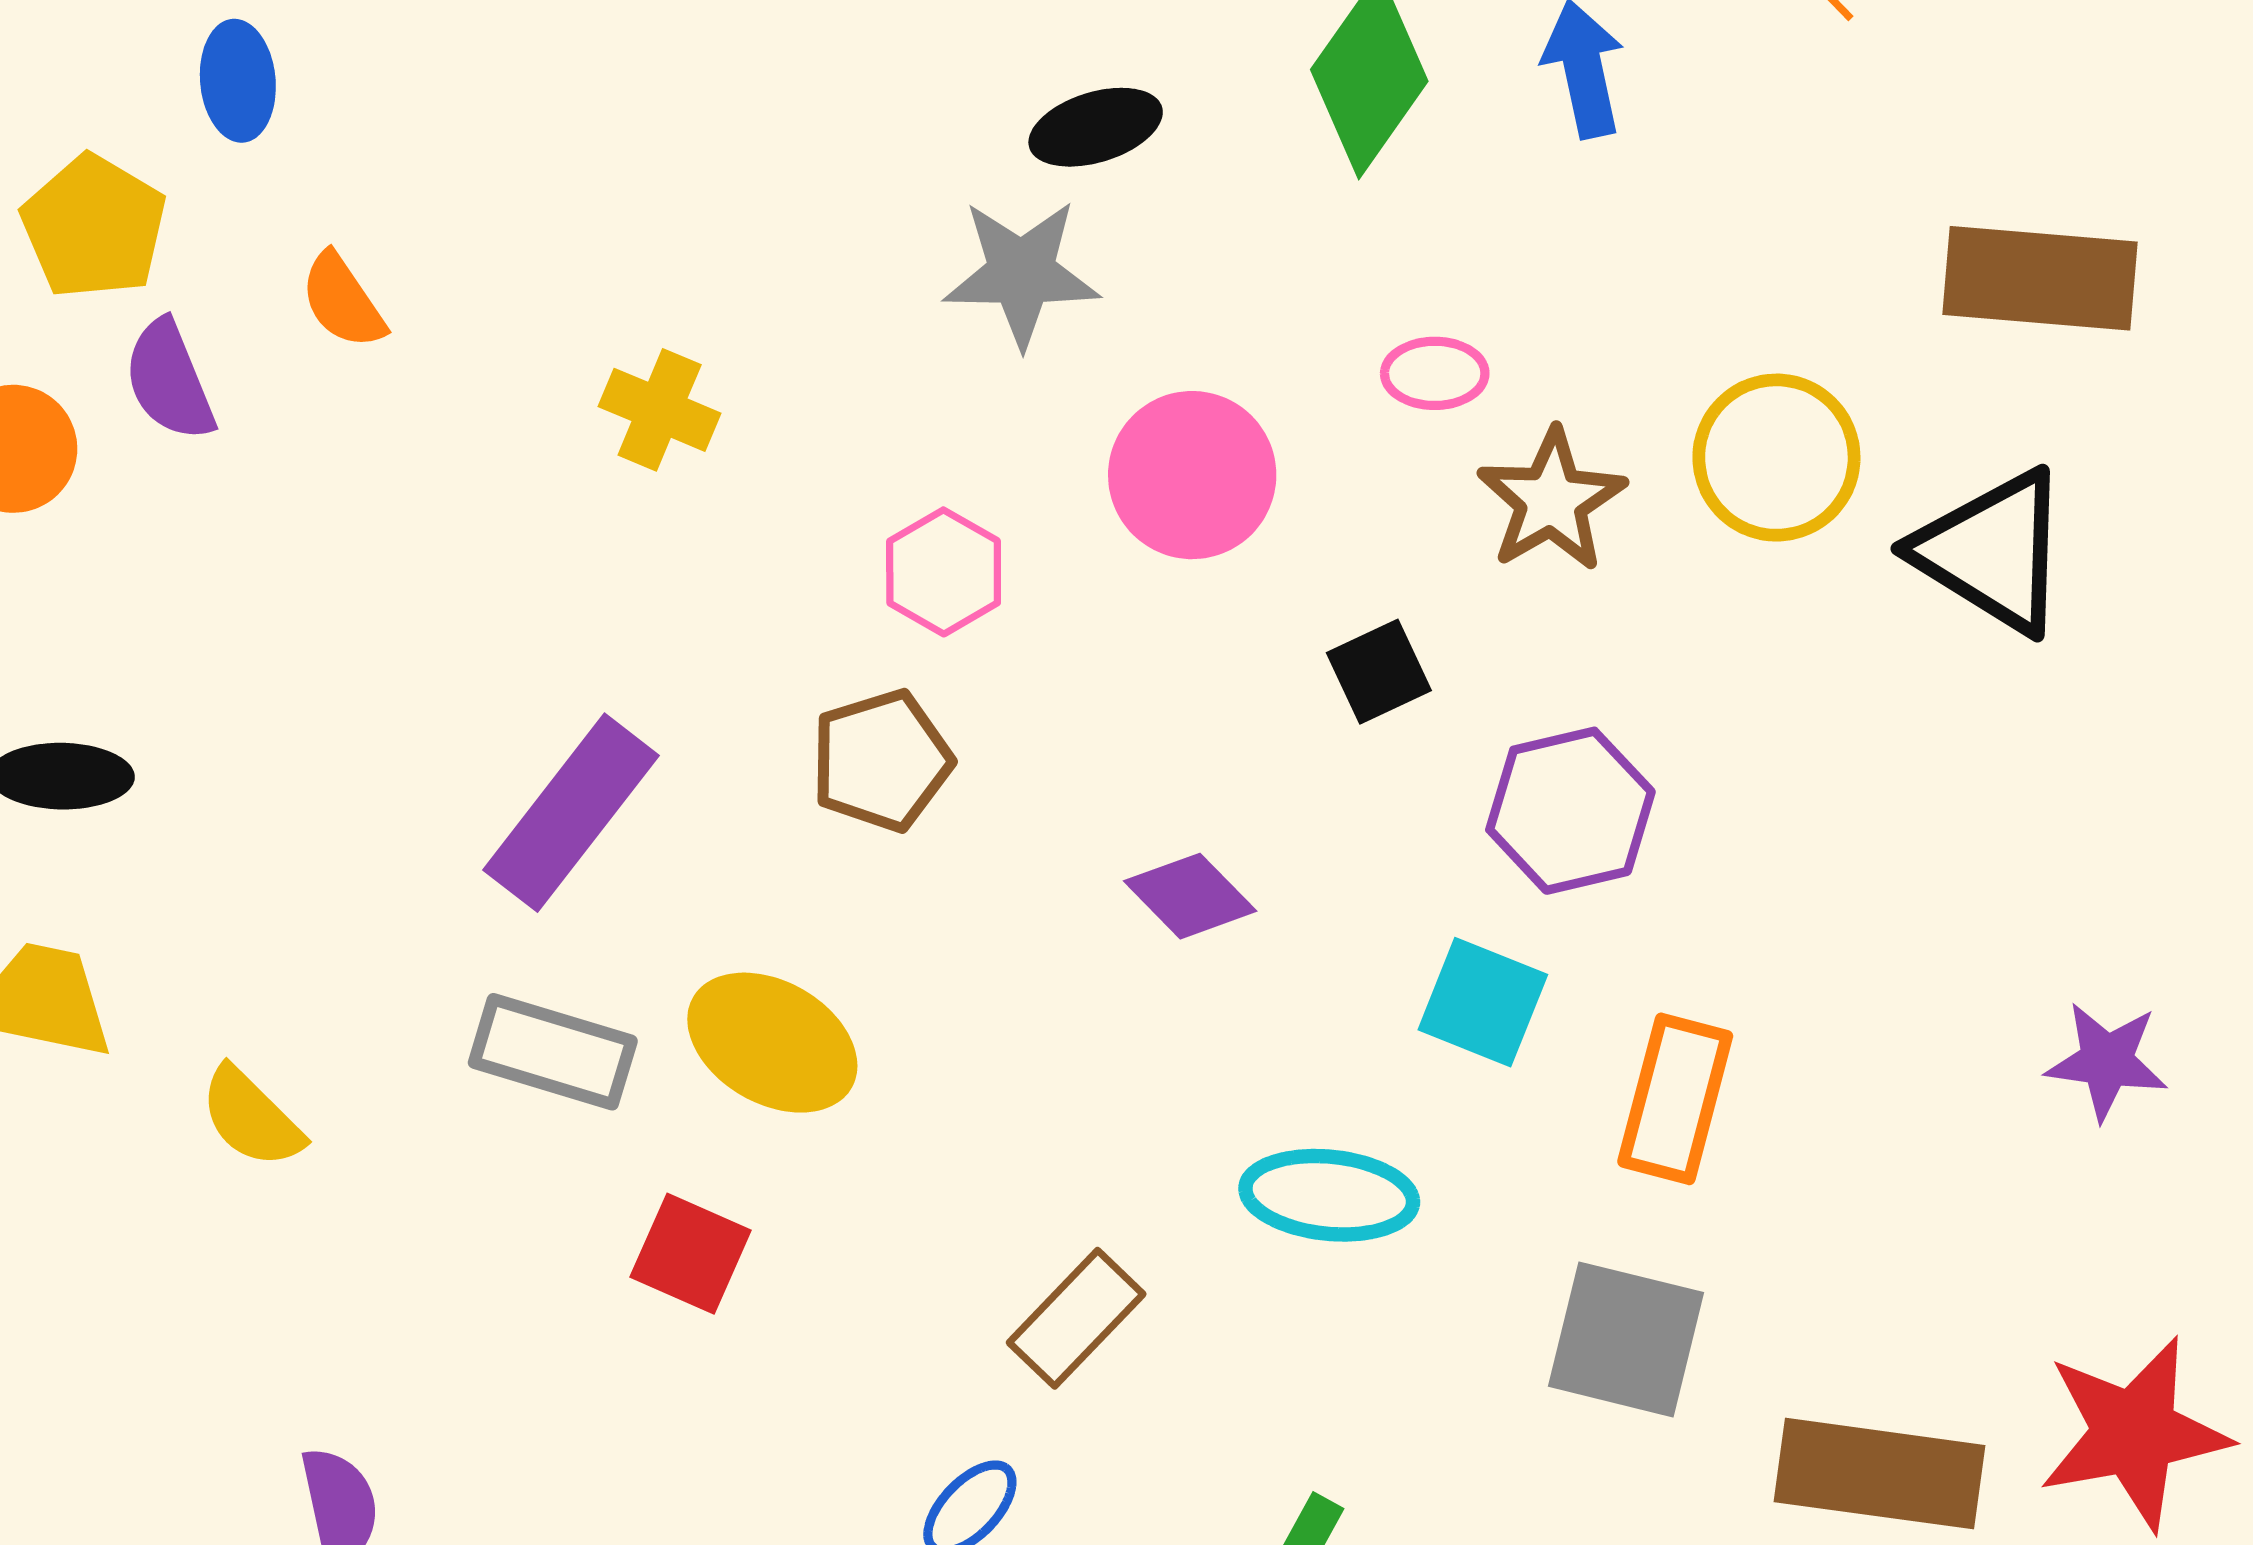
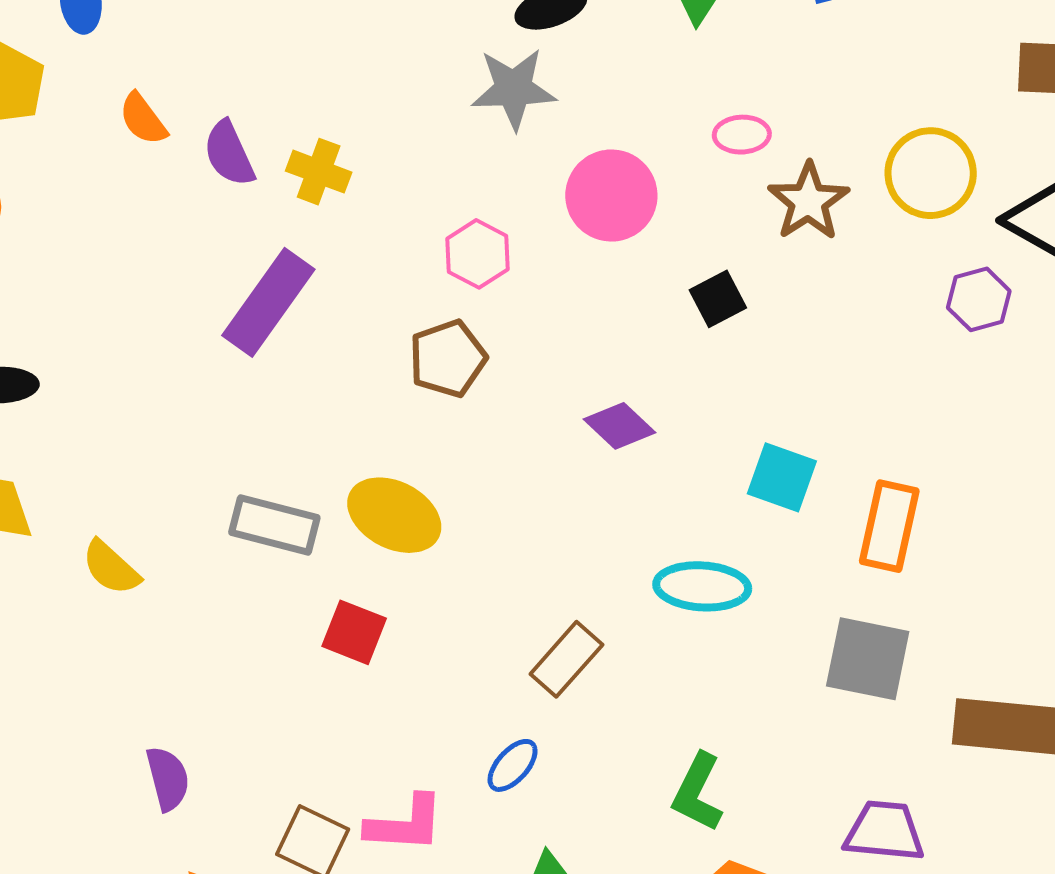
purple semicircle: (169, 380) -> (229, 154), moved
purple hexagon: (1570, 811) -> (979, 299), moved, size x0.7
purple rectangle: (571, 813) -> (268, 302), moved

